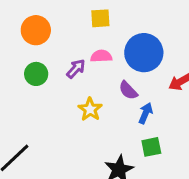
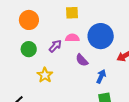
purple semicircle: (128, 90) -> (82, 60), moved
yellow star: (90, 109) -> (45, 75), moved

